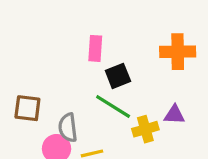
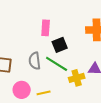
gray semicircle: (68, 128) -> (35, 61), moved

